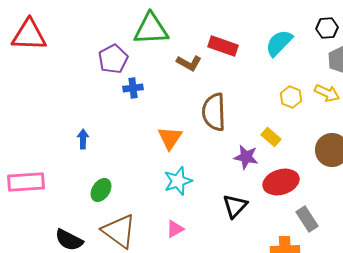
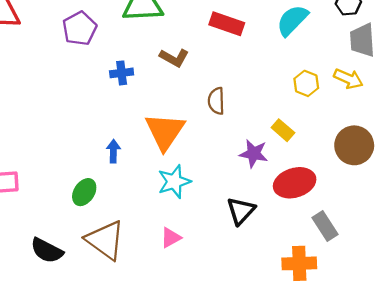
purple pentagon: (113, 59) -> (80, 28), moved
brown L-shape: (189, 63) -> (174, 58), moved
brown semicircle: (214, 112) -> (216, 101), size x0.6
orange triangle: (170, 138) -> (165, 131), size x1.4
blue arrow: (83, 139) -> (113, 151), moved

